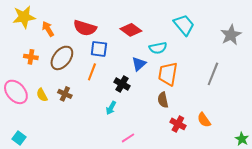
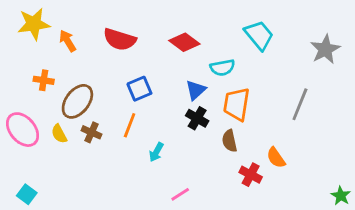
blue square: (99, 49) -> (139, 89), moved, turned -30
brown ellipse: (62, 58) -> (77, 101), moved
orange line: (92, 72) -> (130, 125), moved
black cross: (122, 84) -> (197, 118), moved
orange semicircle: (204, 120) -> (276, 158), moved

